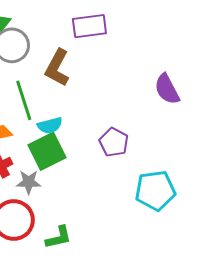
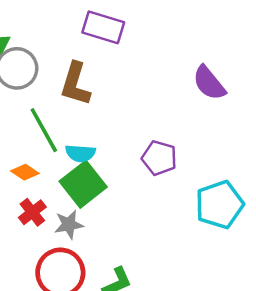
purple rectangle: (89, 26) -> (103, 27), turned 36
cyan semicircle: (50, 125) -> (80, 153), turned 30

